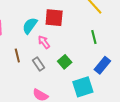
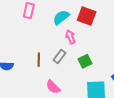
brown line: (17, 55) -> (39, 60), moved
gray rectangle: (39, 64) -> (59, 57), turned 56

